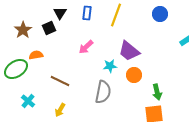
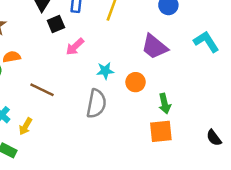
black square: (49, 28) -> (56, 24), moved
purple trapezoid: (129, 51) -> (154, 47), moved
yellow arrow: (60, 110) -> (26, 126), moved

